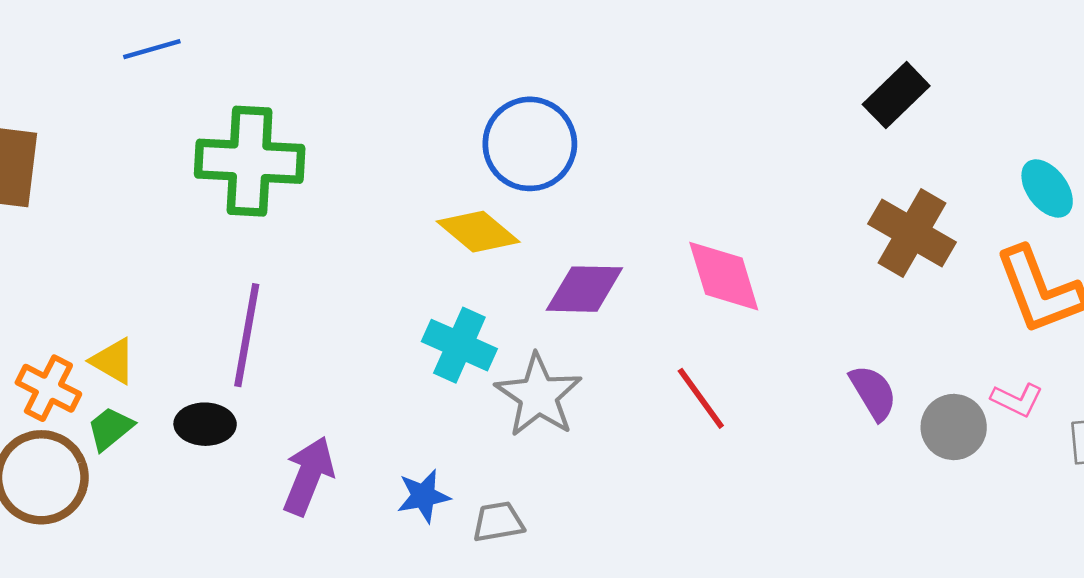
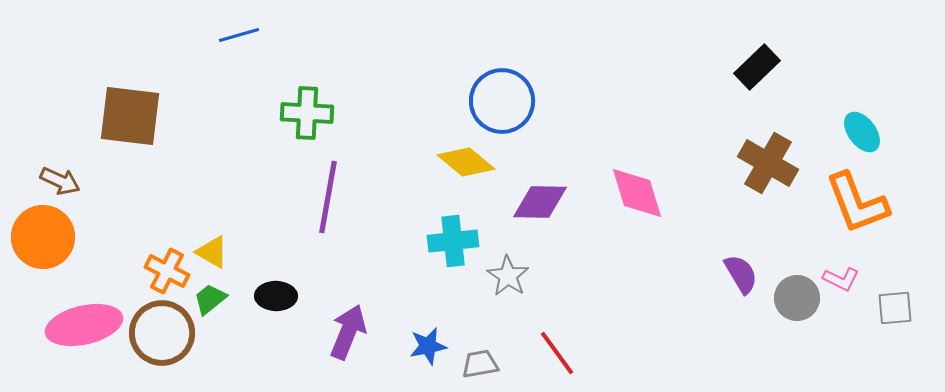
green cross: (250, 161) -> (307, 113), size x0.7
purple line: (247, 335) -> (328, 197), moved
cyan cross: (459, 345) -> (453, 241), turned -30
gray star: (538, 395) -> (508, 276), size x0.7
red line: (701, 398) -> (557, 353), moved

